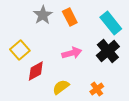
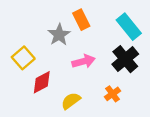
gray star: (43, 15) -> (59, 35), moved
orange cross: (97, 89) -> (113, 94), moved

